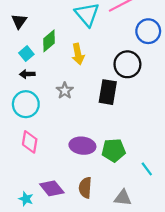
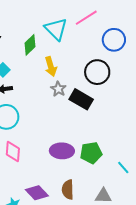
green diamond: (49, 41) -> (30, 45), moved
gray star: (65, 91) -> (58, 89), moved
black rectangle: (108, 92) -> (81, 99), turned -65

